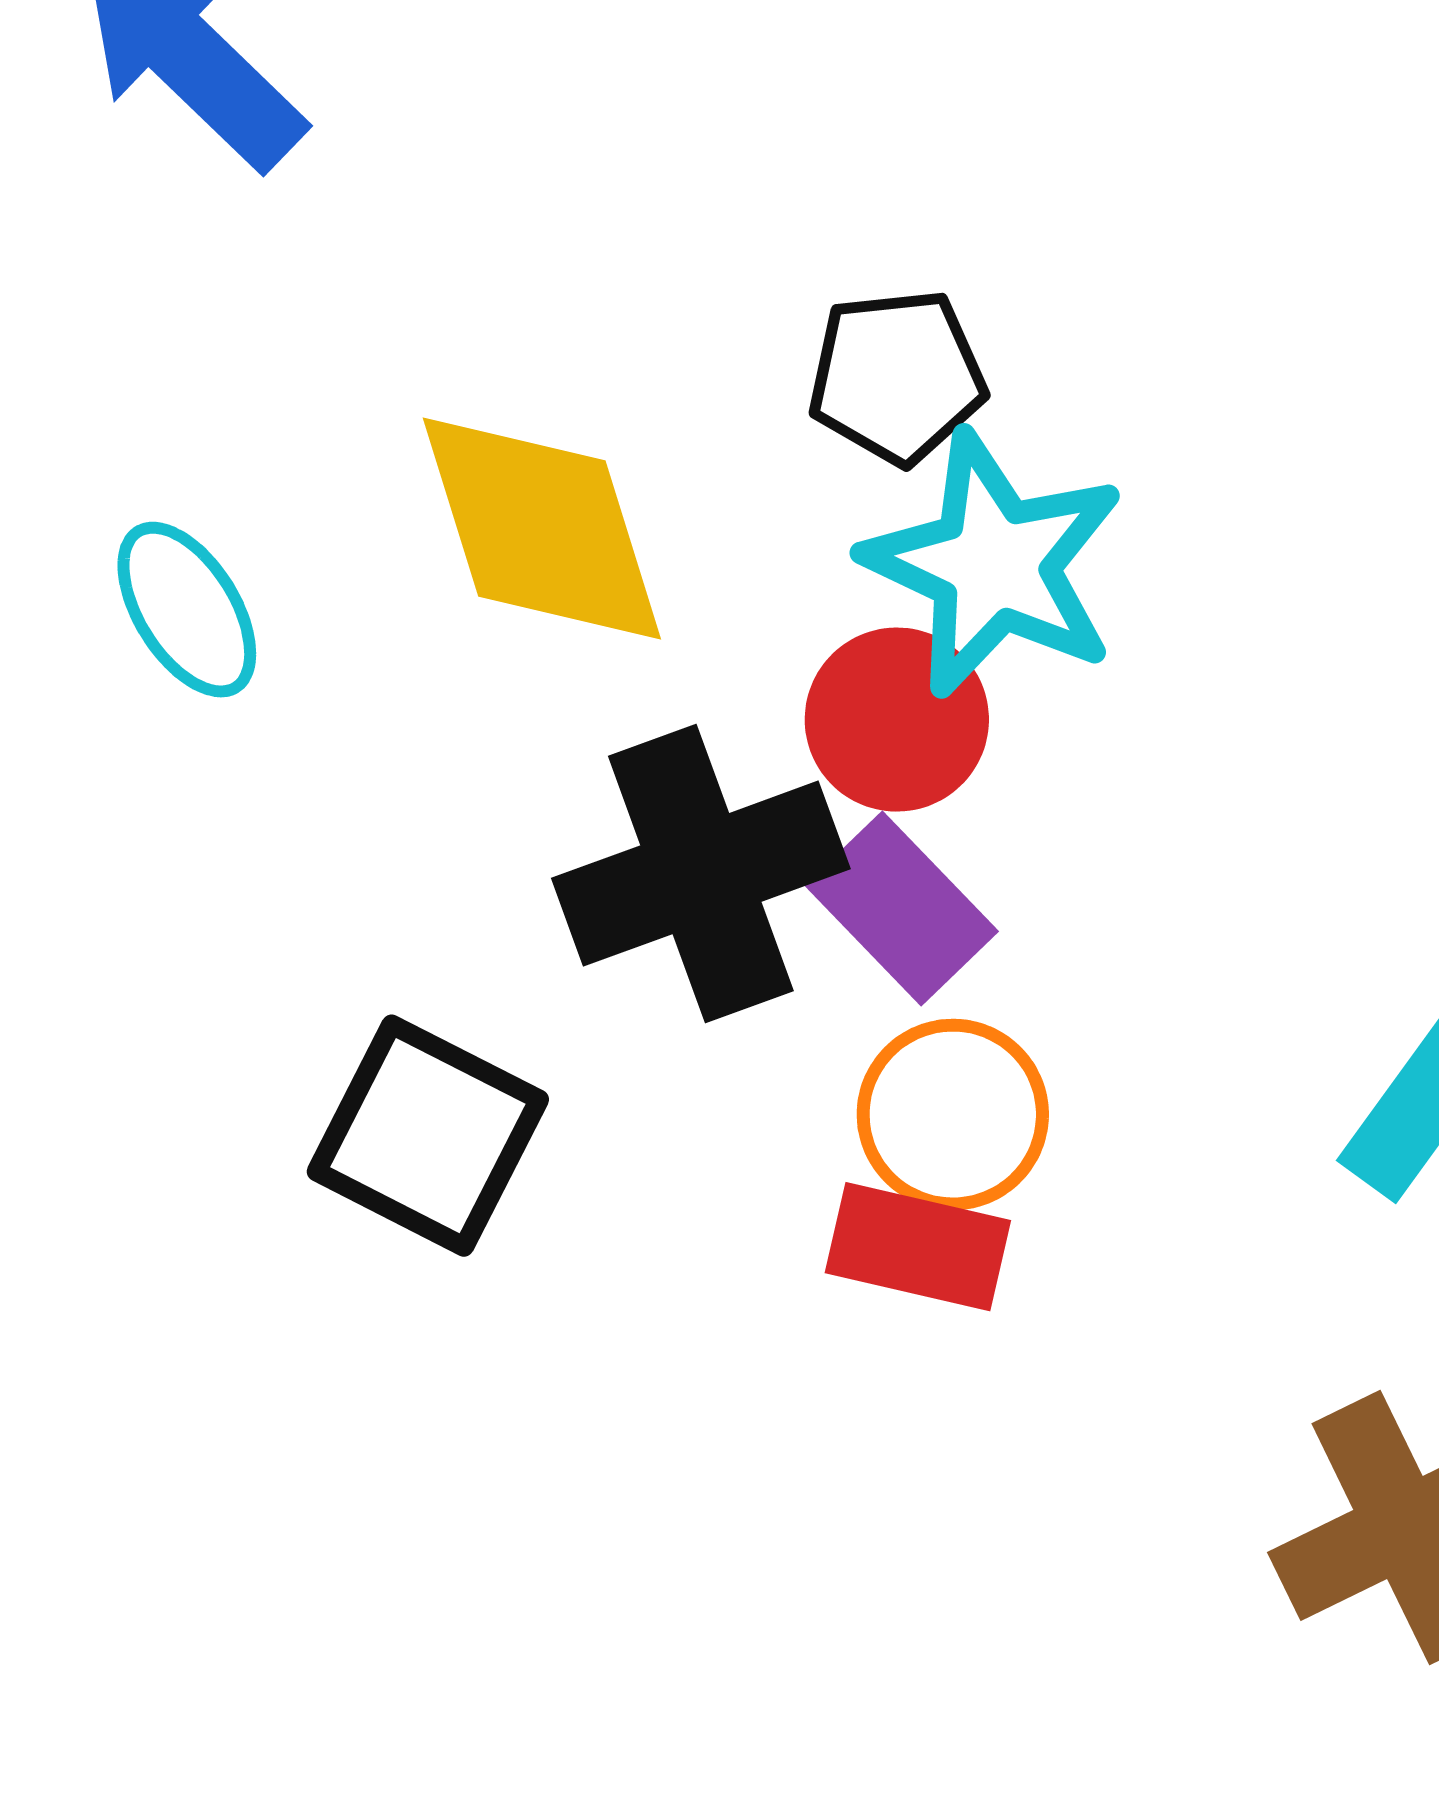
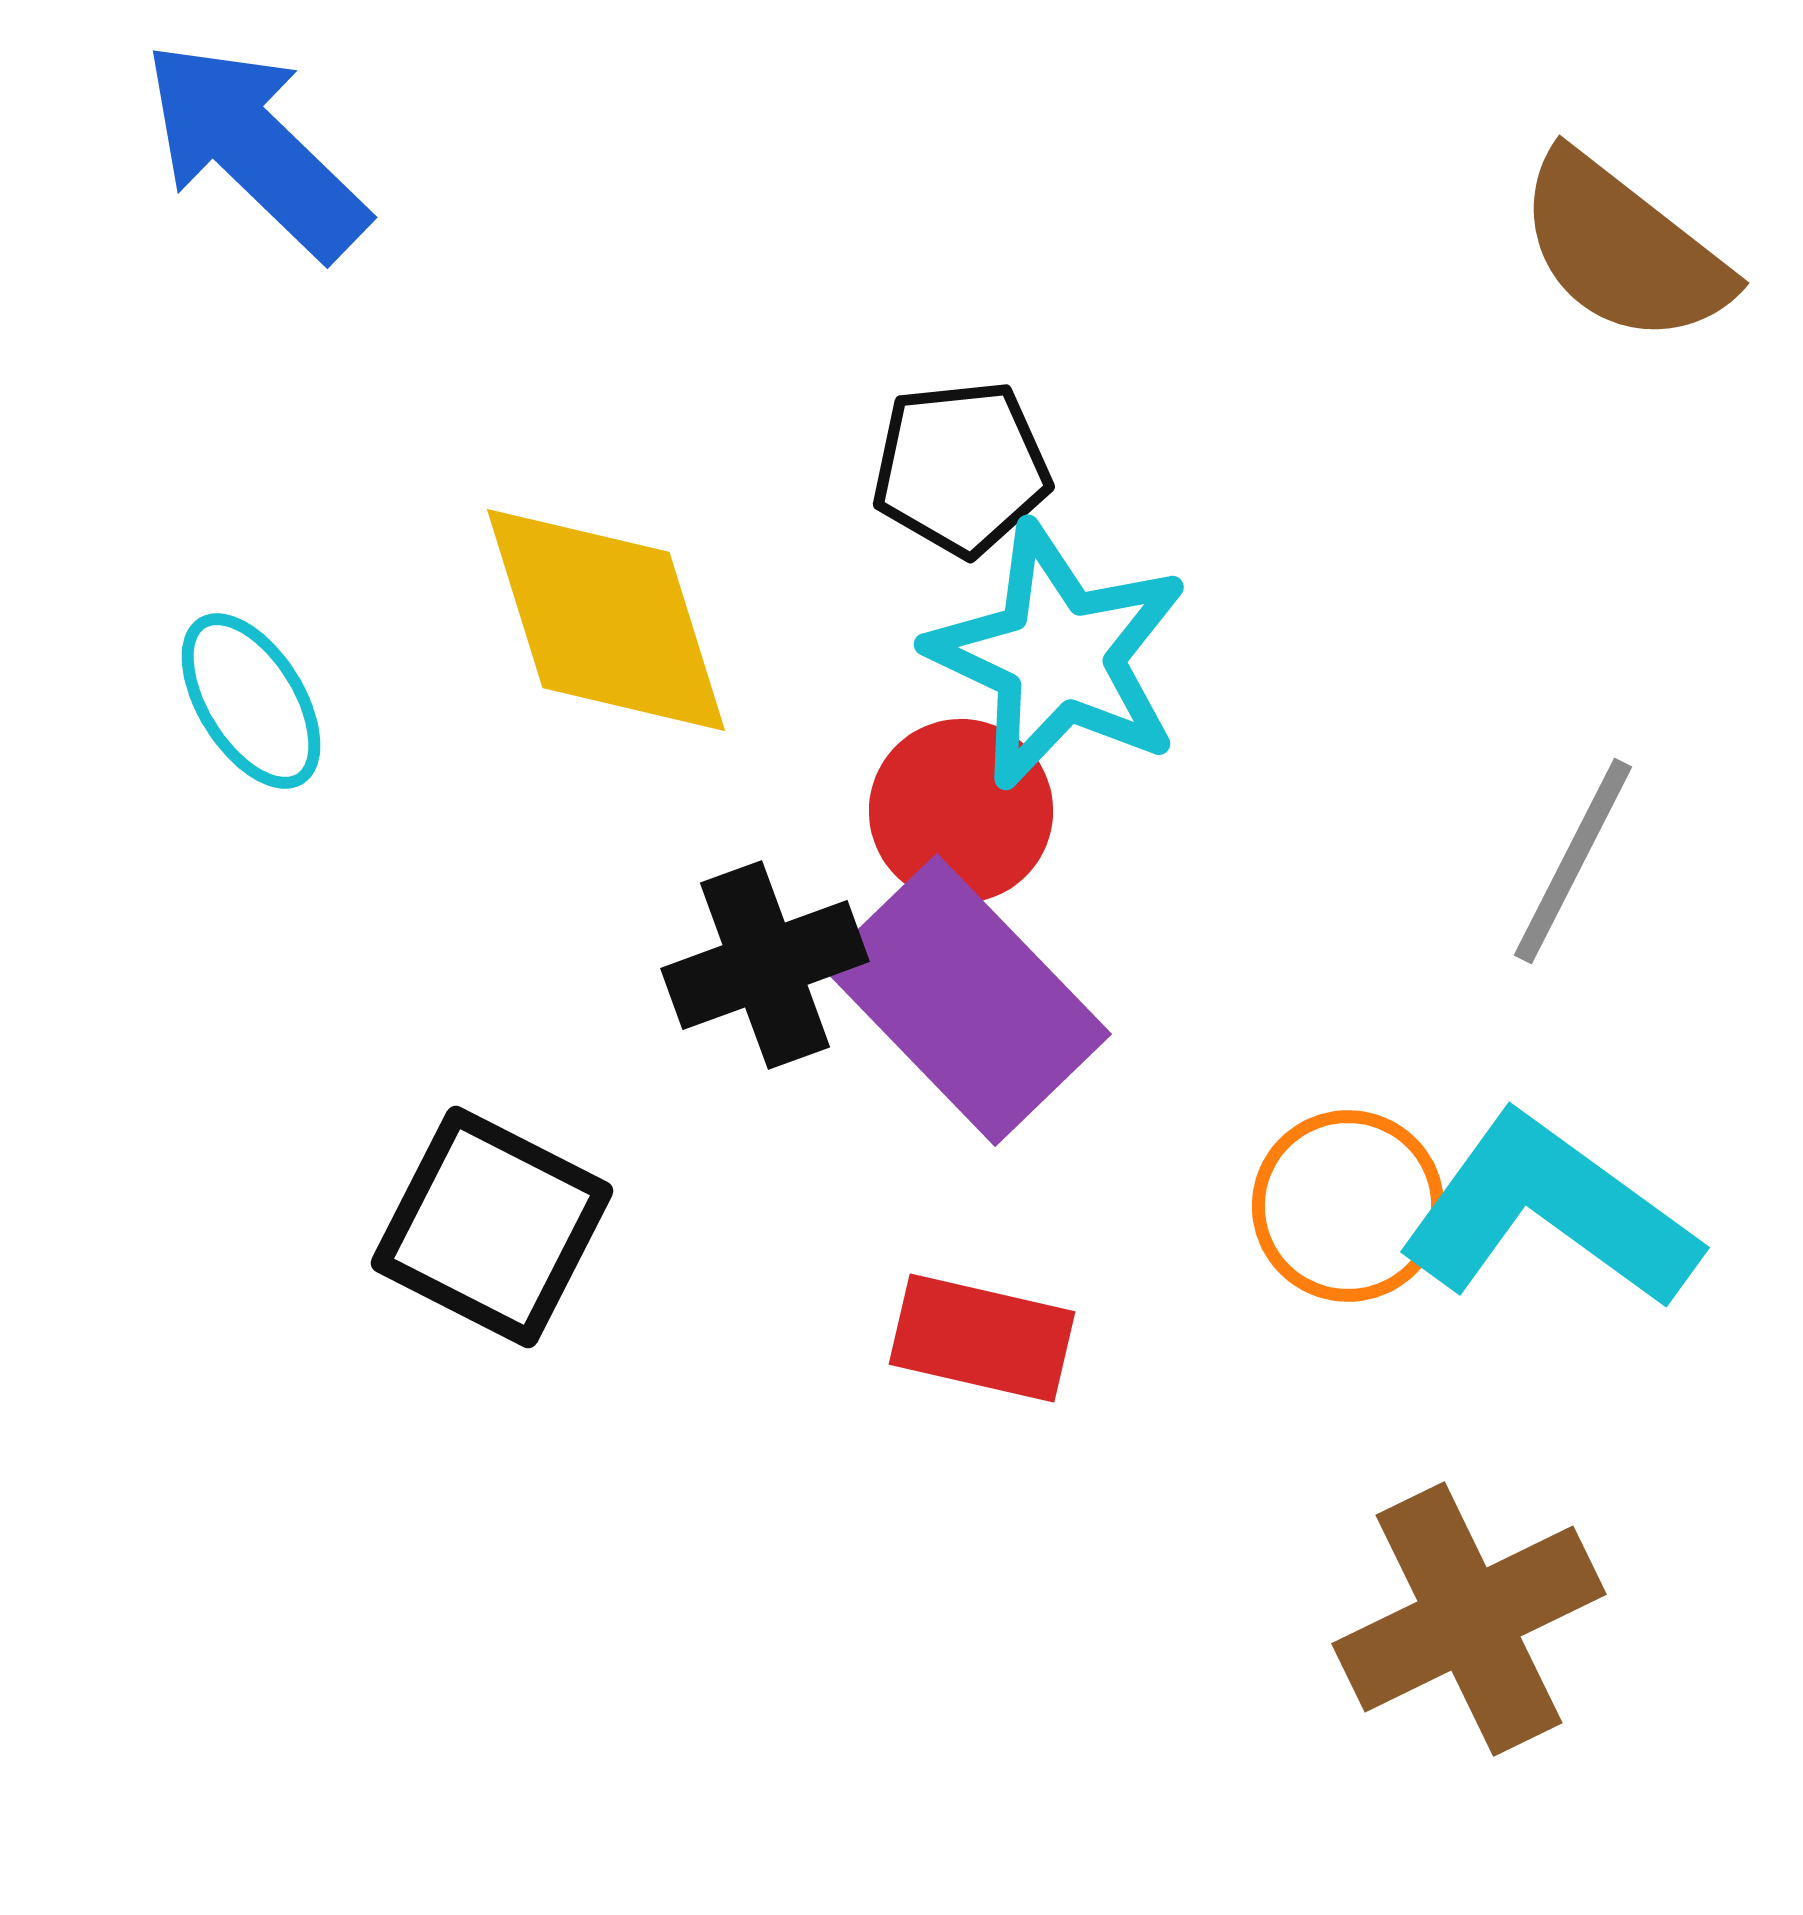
black cross: (701, 874) -> (765, 965), size x0.7
purple rectangle: (902, 909) -> (966, 1000), size x1.5
orange circle: (953, 1115) -> (1348, 1206), moved

